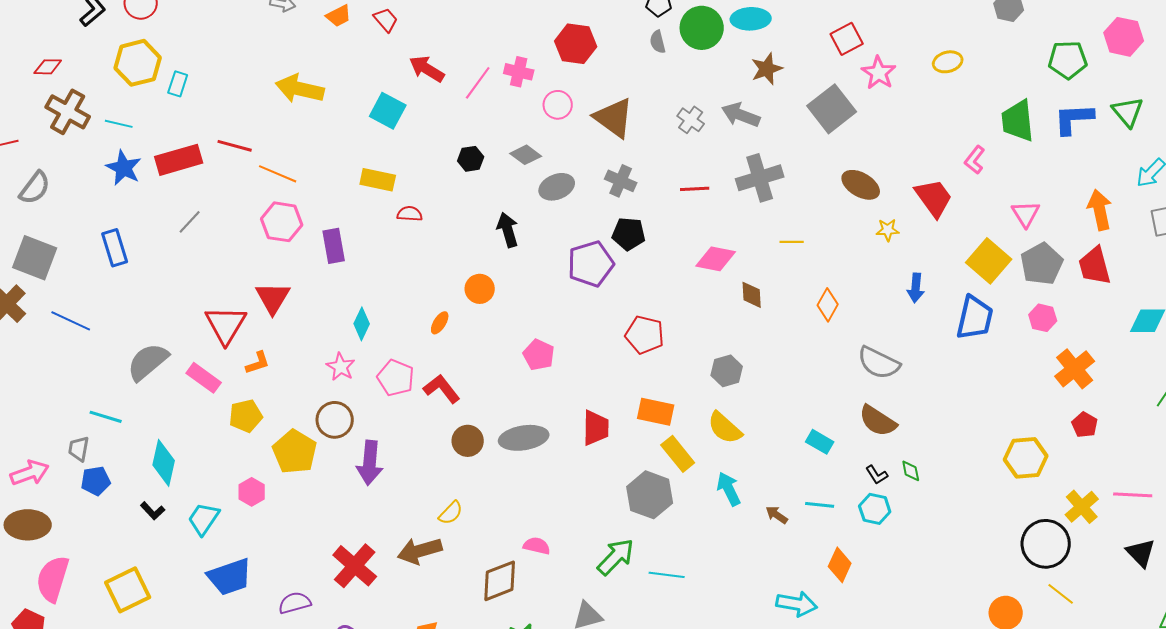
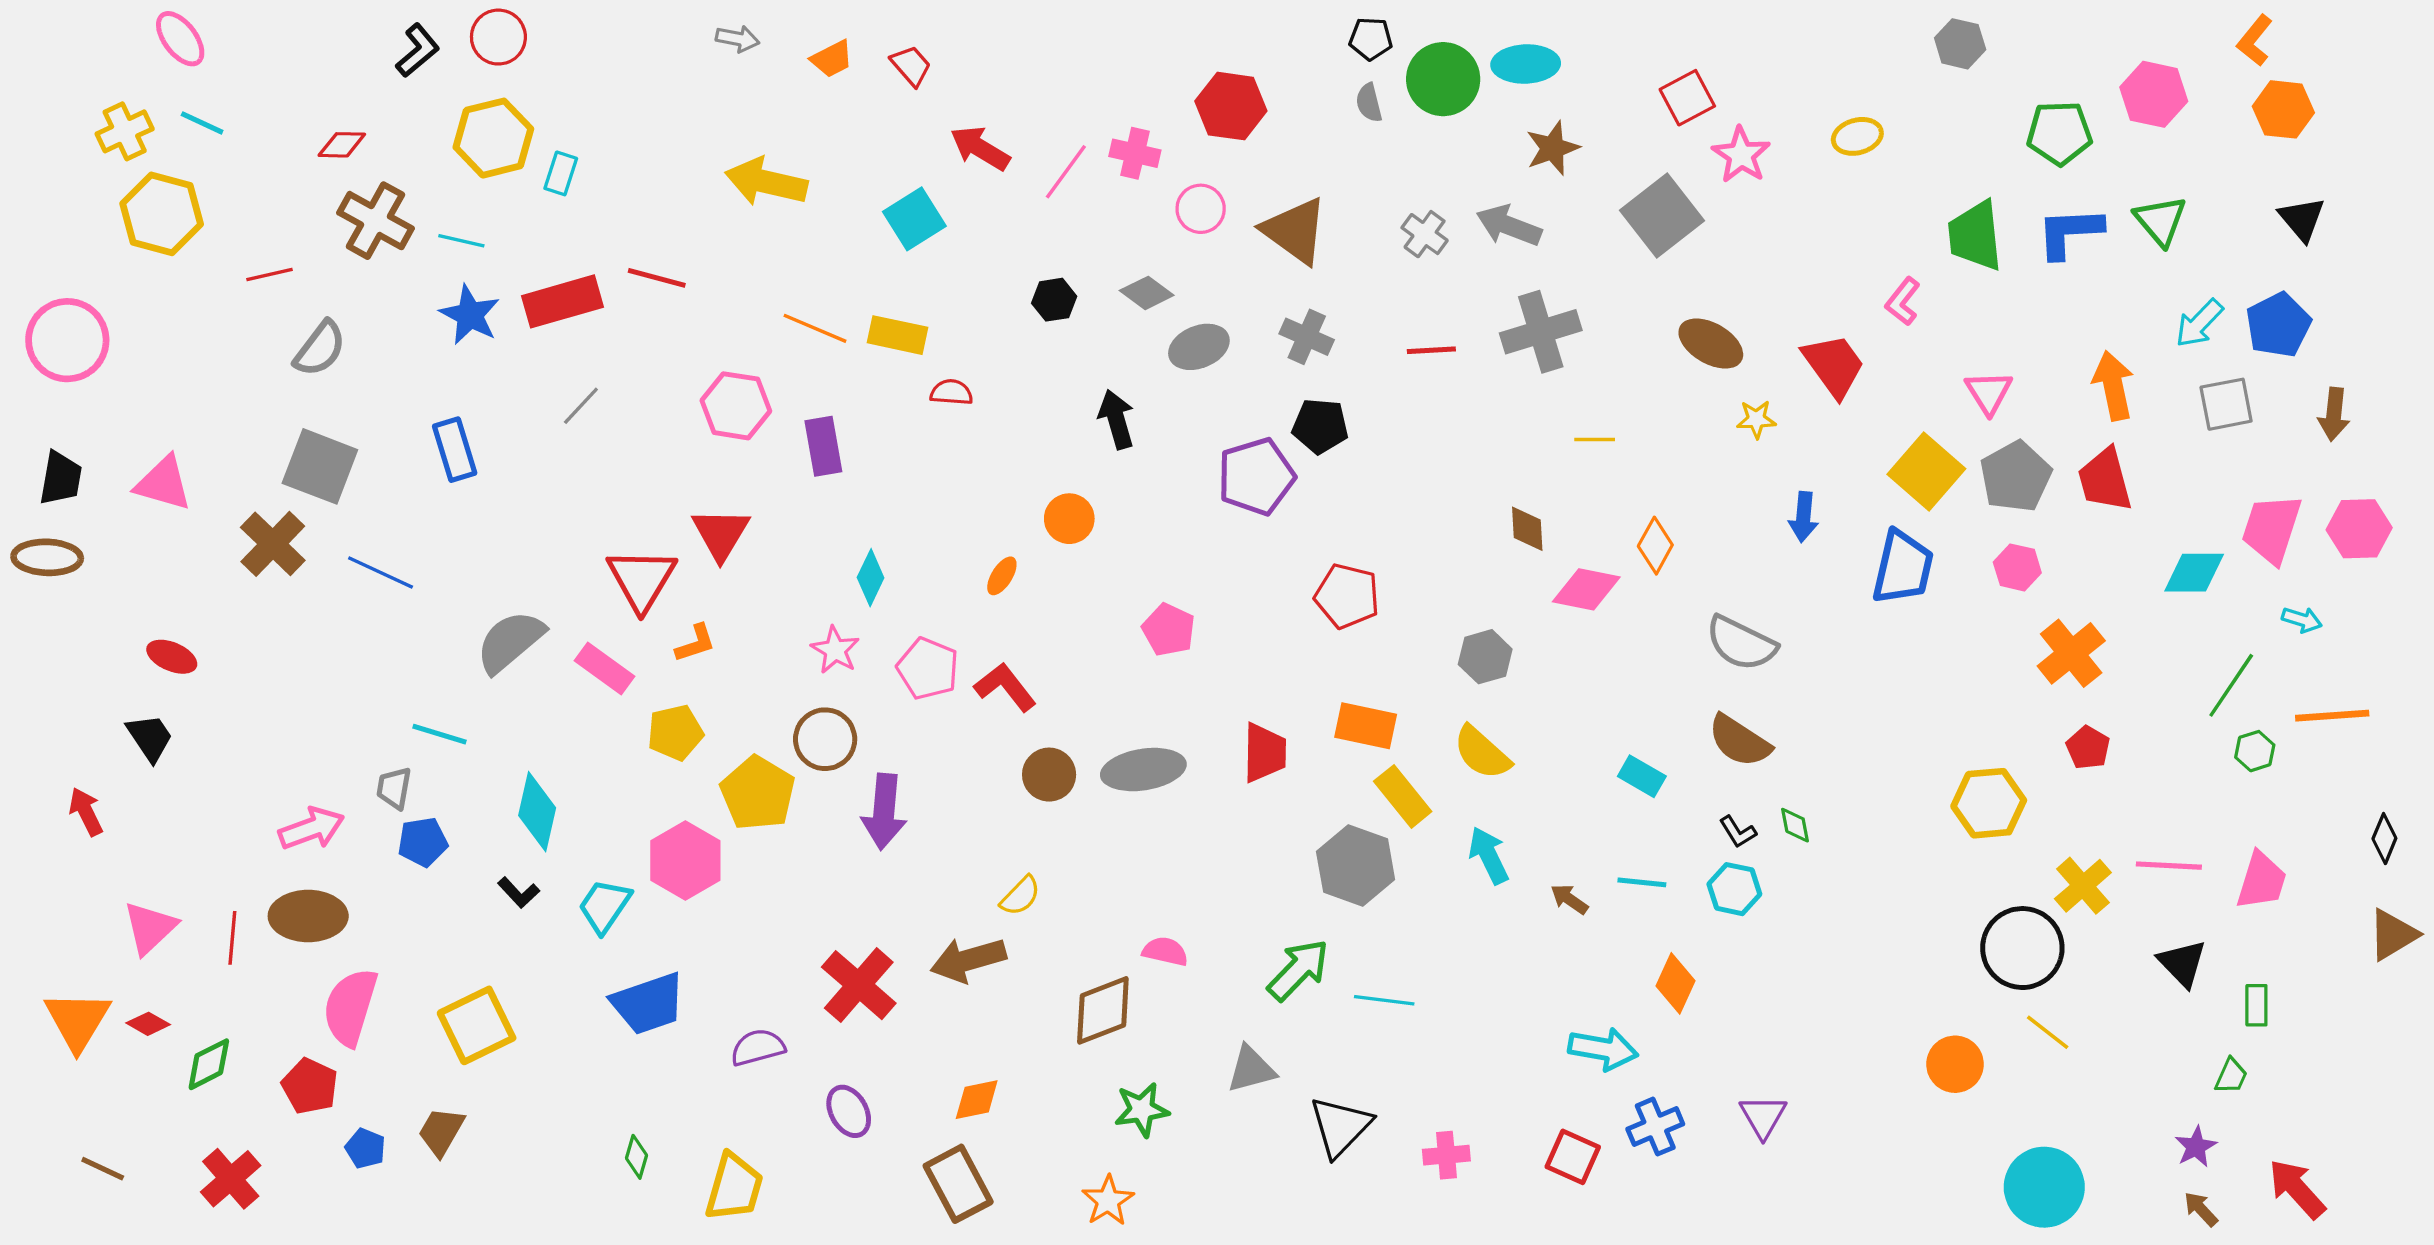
cyan square: (388, 111) -> (914, 219), turned 30
orange line: (278, 174) -> (815, 328), moved
pink diamond: (716, 259) -> (1586, 589), moved
pink hexagon: (252, 492) -> (685, 860), size x1.6

